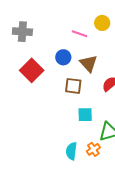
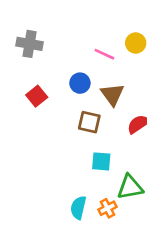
red square: (32, 70) -> (37, 96), size x0.7

